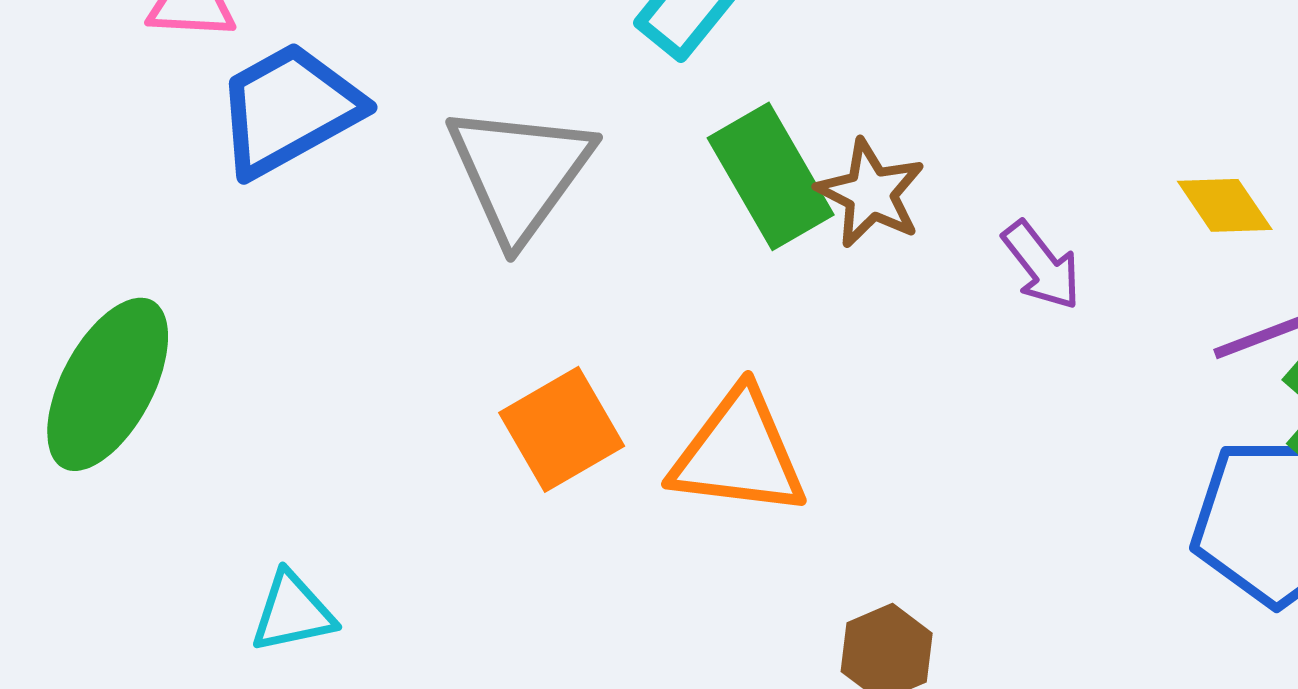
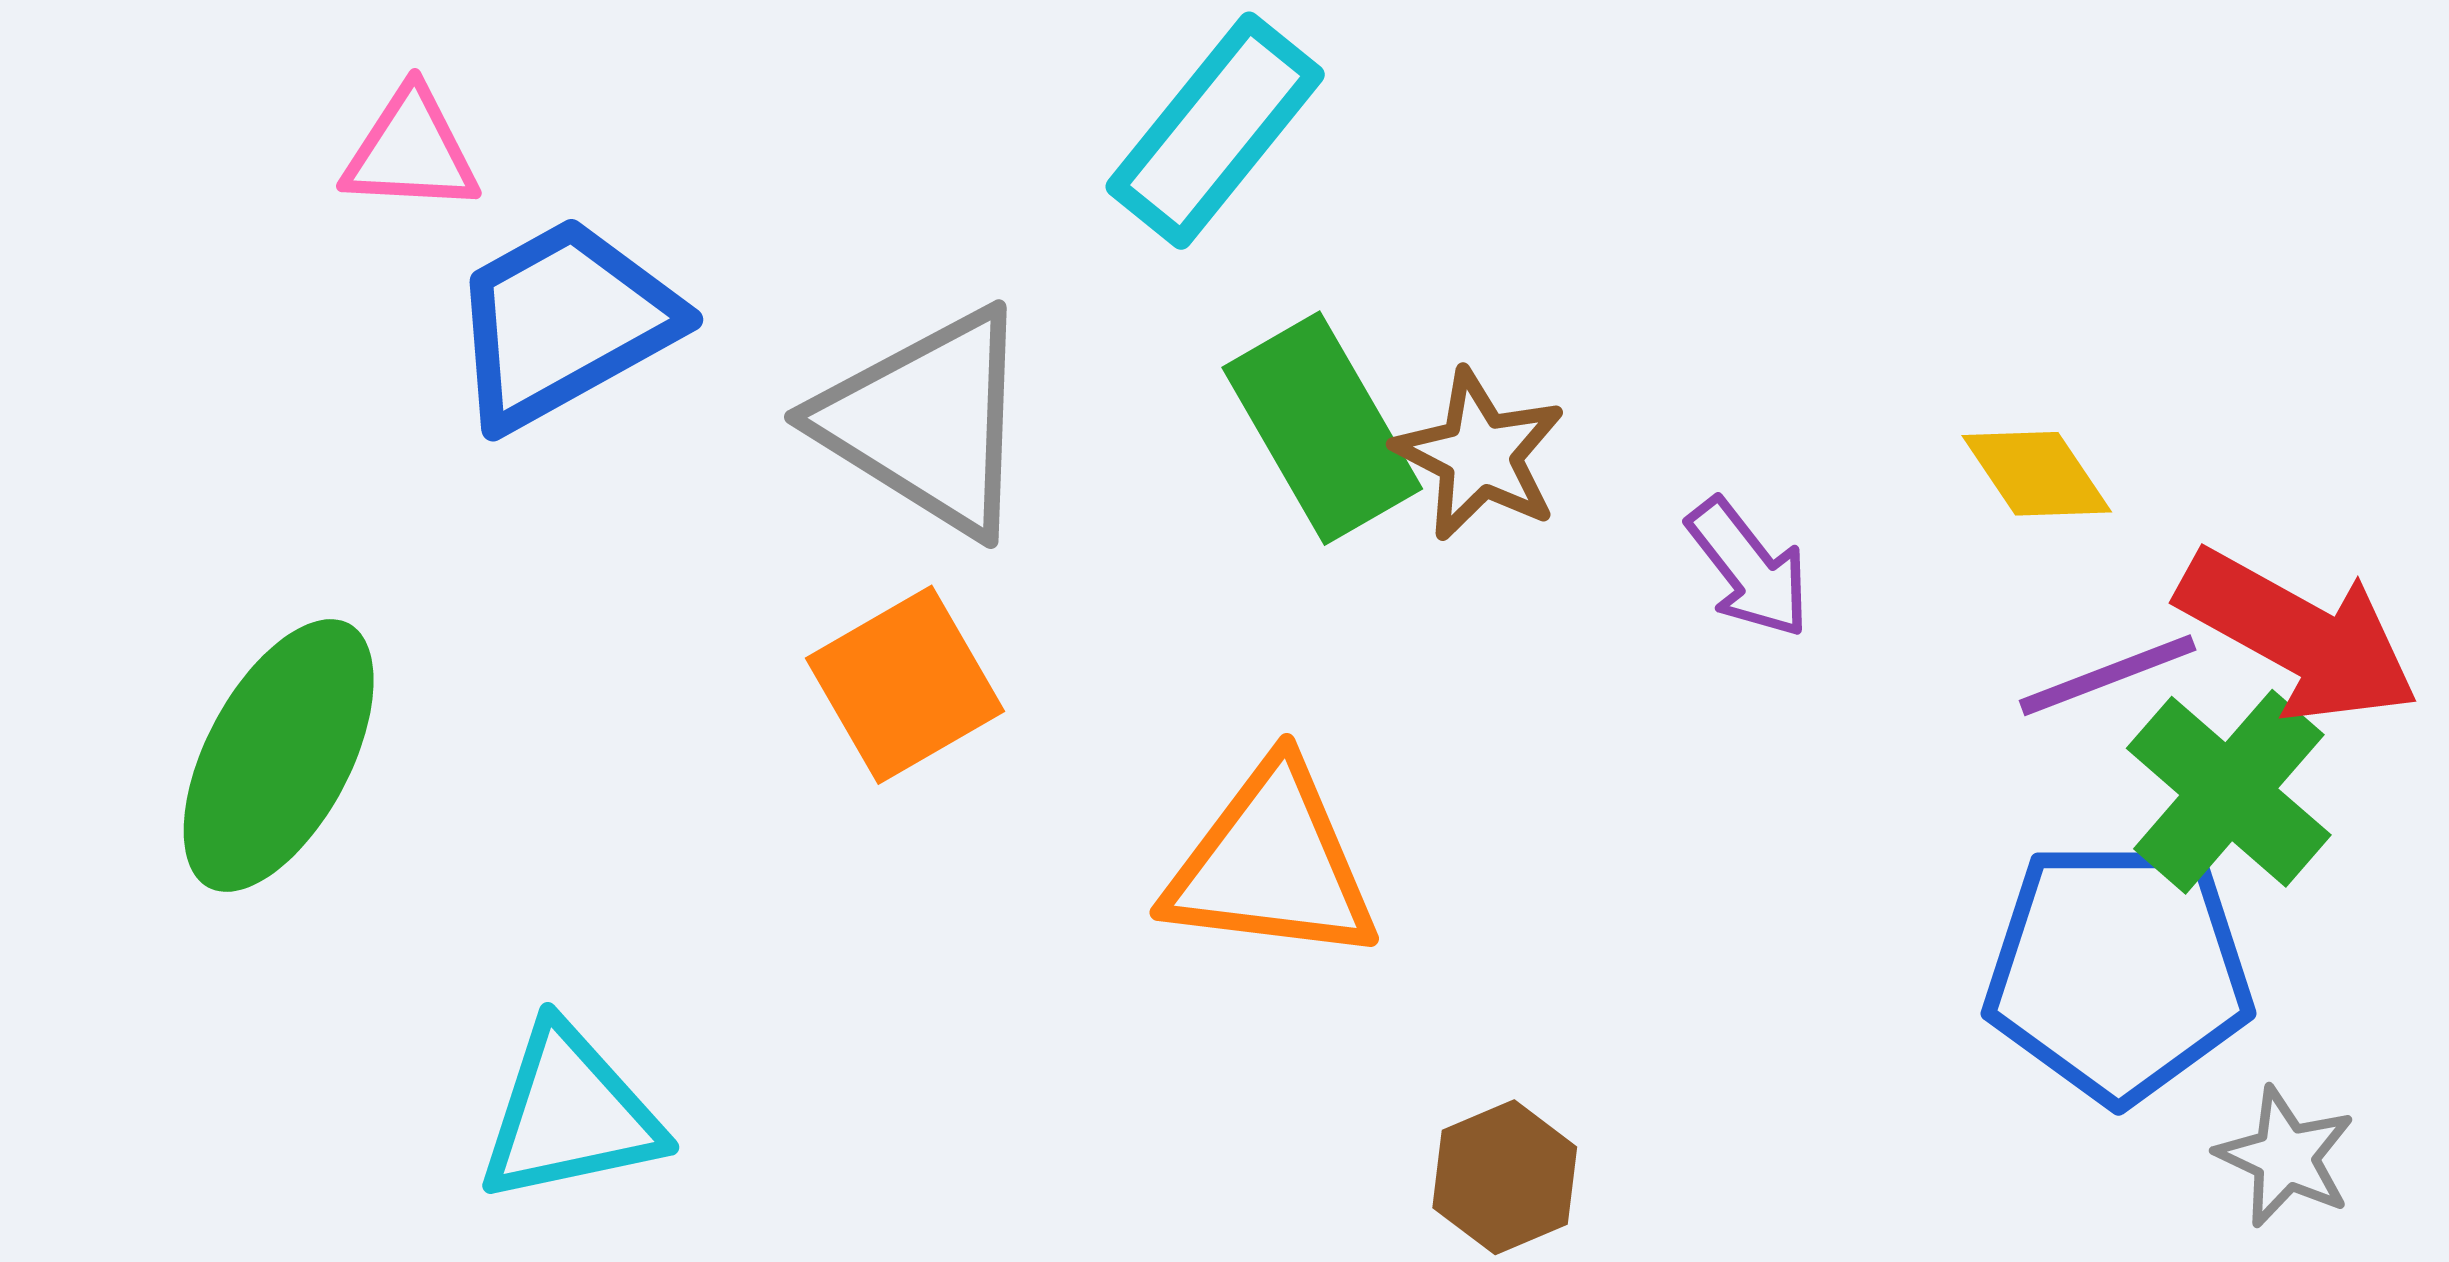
gray triangle: (520, 172) -> (927, 422), turned -34
orange square: (562, 429) -> (905, 685), moved
cyan triangle: (293, 612) -> (570, 1114), size x1.4

